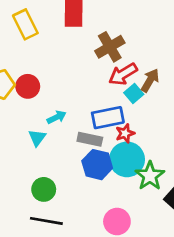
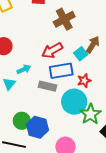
red arrow: (123, 74) -> (52, 51), moved
red star: (125, 133) -> (84, 81), moved
blue hexagon: (97, 165) -> (37, 127), moved
green circle: (44, 189) -> (22, 121), moved

